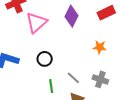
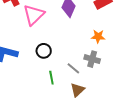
gray cross: (100, 79) -> (92, 59), moved

